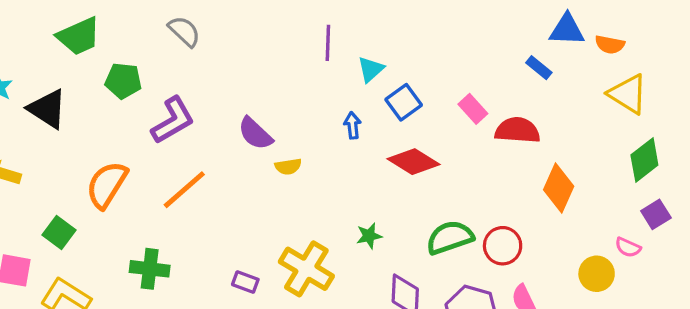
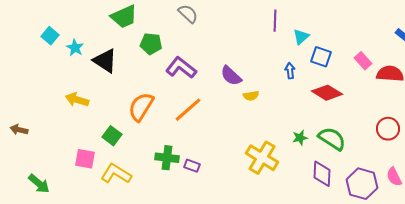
blue square: (404, 102) -> (321, 57), turned -35
purple L-shape: (173, 120) -> (181, 68), turned -112
green semicircle: (450, 237) -> (332, 139), moved, turned 52
red circle: (503, 246) -> (388, 129), moved
purple rectangle: (245, 282) -> (192, 166), moved

